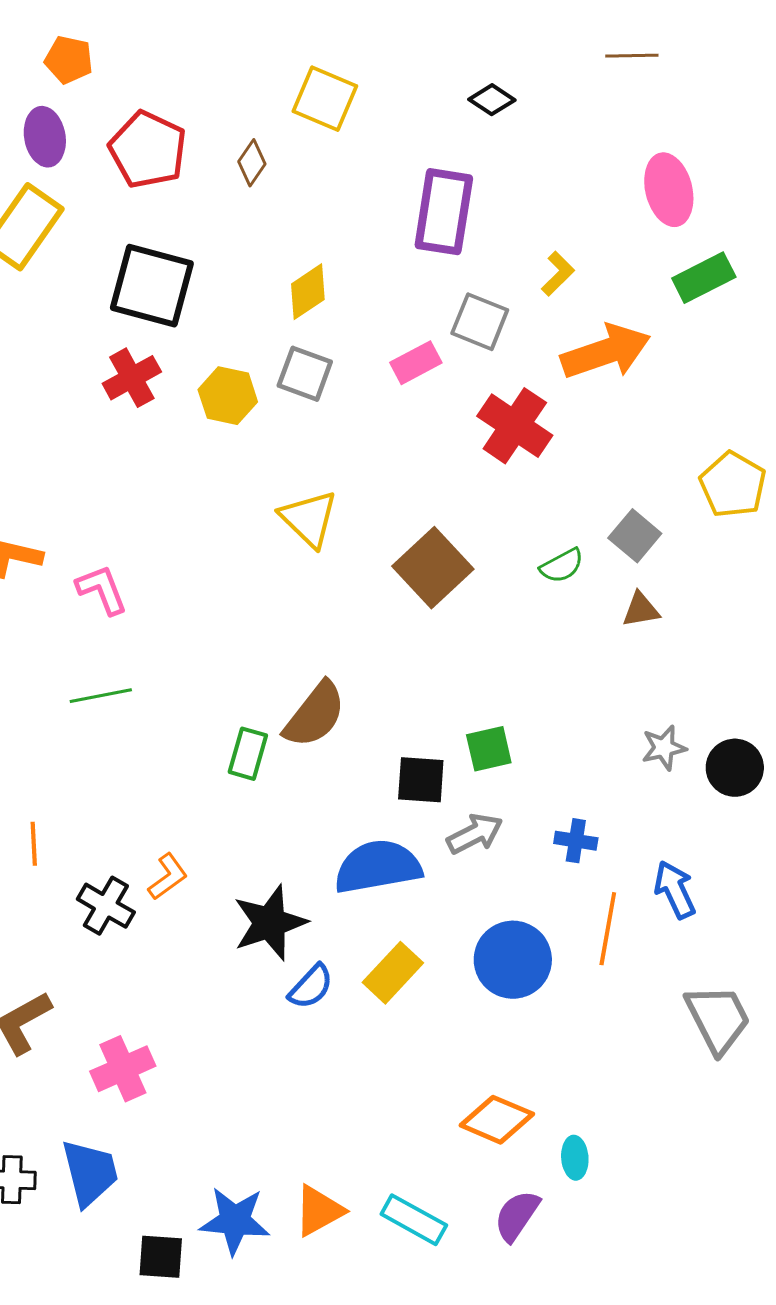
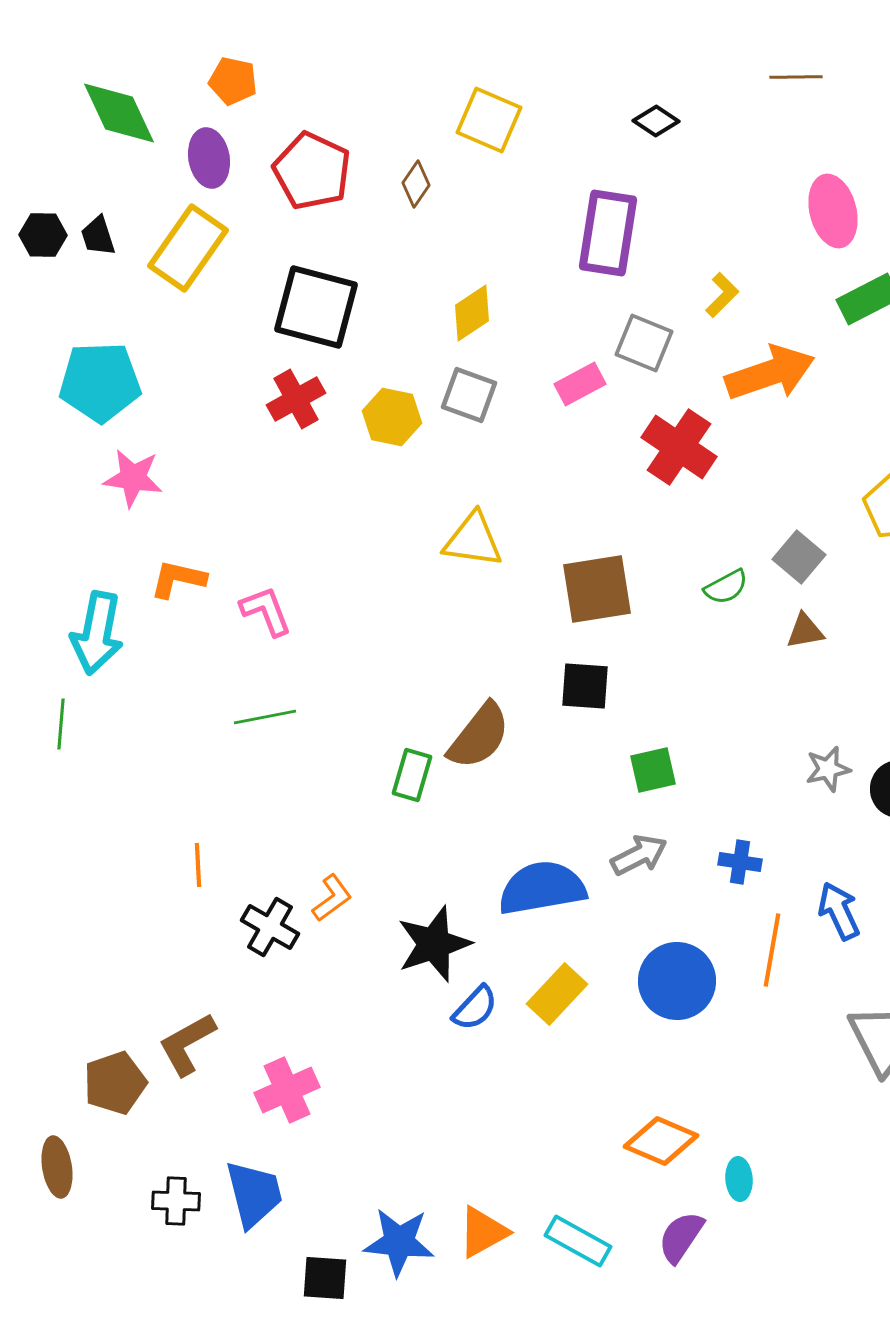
yellow triangle: (309, 519) -> (473, 540), turned -36
brown square: (433, 568) -> (597, 589), turned 34
black square: (421, 780) -> (585, 686), moved

